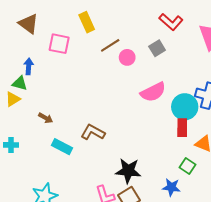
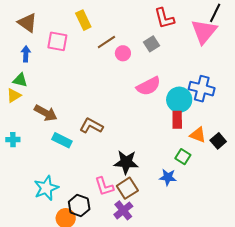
red L-shape: (171, 22) -> (164, 18), turned 35
blue arrow: (29, 66) -> (26, 54), moved
brown arrow: (46, 118) -> (46, 113), size x1.6

